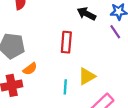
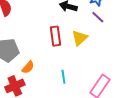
yellow triangle: (87, 76) -> (80, 38), moved

